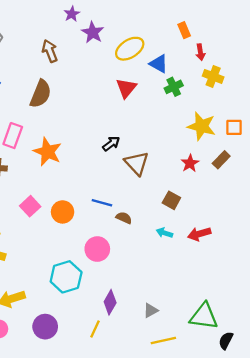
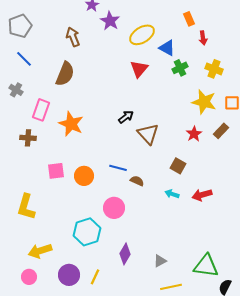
yellow cross: (213, 76) -> (214, 69), moved
pink square: (30, 206) -> (56, 171), turned 36
yellow line: (95, 329) -> (95, 277), moved

